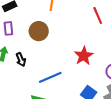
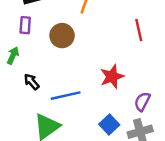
black arrow: (21, 60) -> (32, 82), moved, turned 152

